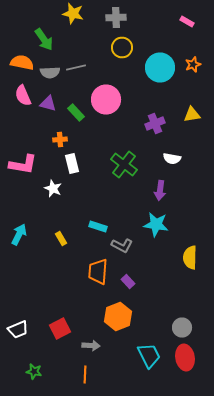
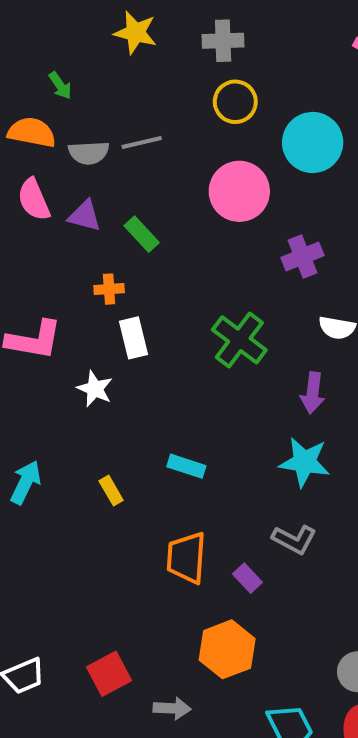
green arrow: (44, 40) -> (60, 85), moved, size x0.6
pink circle: (106, 100) -> (239, 191), moved
gray L-shape: (122, 246) -> (294, 539), moved

